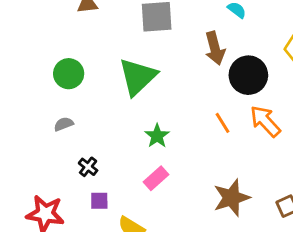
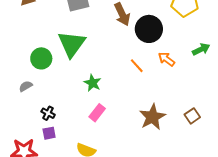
green circle: (69, 74) -> (41, 58), moved
orange arrow: (265, 121) -> (166, 59), size x0.7
purple square: (99, 201) -> (49, 133), moved

